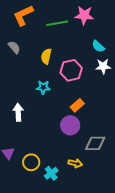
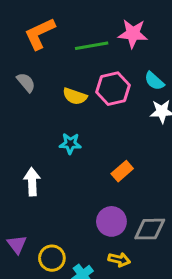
yellow semicircle: (46, 56) -> (75, 96), turned -84
pink hexagon: (71, 70) -> (113, 89), moved
purple circle: (70, 125) -> (111, 221), moved

